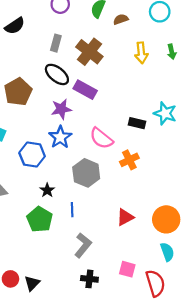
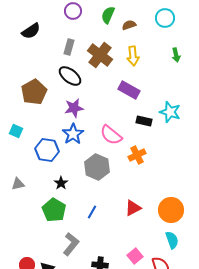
yellow arrow: (141, 53) -> (133, 56), moved
purple rectangle: (85, 90) -> (129, 90), moved
blue line: (72, 210) -> (92, 212), moved, turned 32
gray L-shape: (83, 245) -> (71, 244), moved
pink square: (127, 269) -> (135, 256), turned 35

